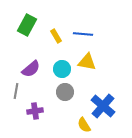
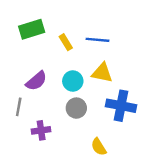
green rectangle: (27, 25) -> (32, 29), turned 45
blue cross: (103, 106) -> (121, 106), moved, turned -30

